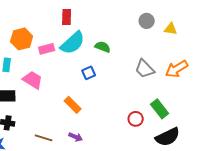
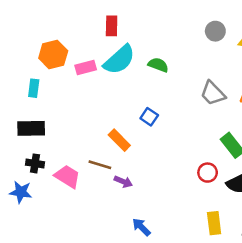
blue square: (89, 73) -> (149, 117), moved, turned -32
pink trapezoid: (33, 80) -> (67, 176), moved
red circle: (136, 119) -> (208, 173), moved
brown line: (44, 138) -> (100, 165), moved

